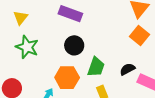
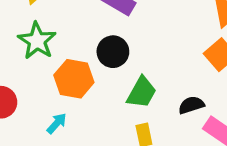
orange hexagon: (67, 78) -> (74, 79), moved

